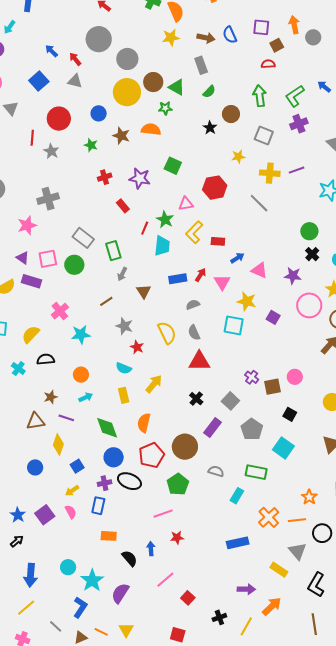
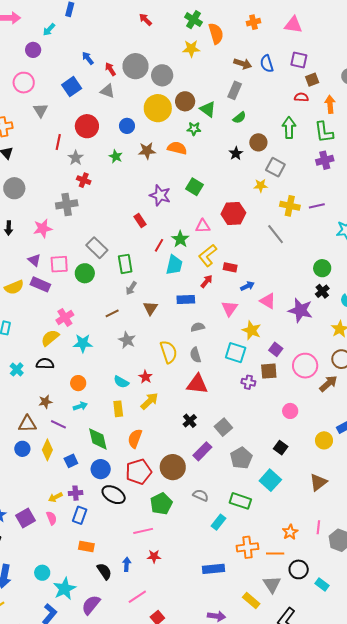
orange arrow: (294, 25) -> (330, 104), moved
yellow star: (171, 38) -> (191, 49), moved
gray circle: (99, 39) -> (135, 66), moved
gray rectangle: (201, 65) -> (235, 90), turned 36
green L-shape: (295, 96) -> (324, 132), turned -70
brown star: (121, 136) -> (147, 151), turned -30
gray square: (264, 136) -> (275, 167), moved
red cross: (105, 177) -> (84, 180), moved, turned 32
red arrow: (201, 275) -> (207, 281), moved
purple star: (293, 276) -> (300, 310), size x1.4
pink circle: (309, 305) -> (305, 366), moved
yellow semicircle: (31, 334) -> (50, 338), moved
red star: (137, 347) -> (145, 377), moved
purple cross: (252, 377) -> (248, 382), moved, turned -32
brown square: (272, 387) -> (269, 371), moved
blue square: (77, 466) -> (71, 461), moved
blue circle: (35, 467) -> (22, 449), moved
purple cross: (105, 483) -> (76, 493), moved
orange cross: (269, 517) -> (247, 547), turned 30

